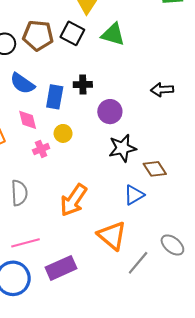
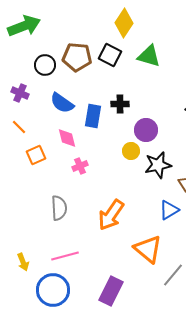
yellow circle: (63, 133) -> (131, 151), moved
purple rectangle: (61, 268) -> (111, 291), moved, turned -40

